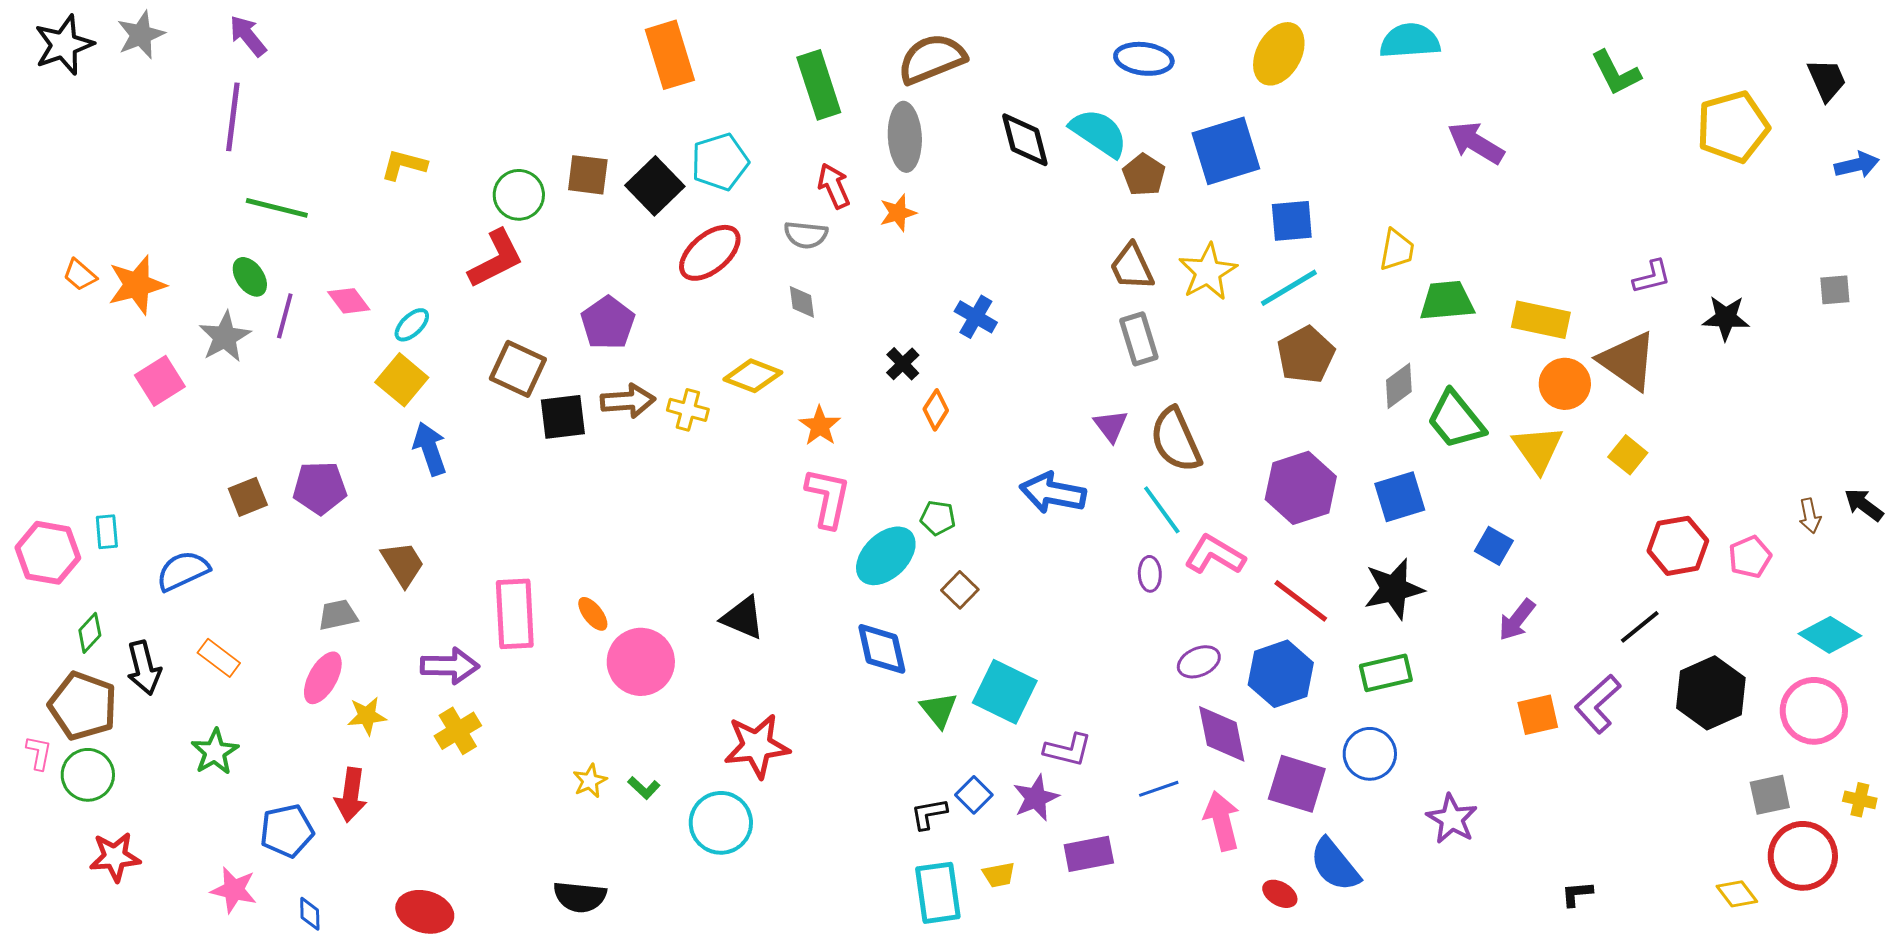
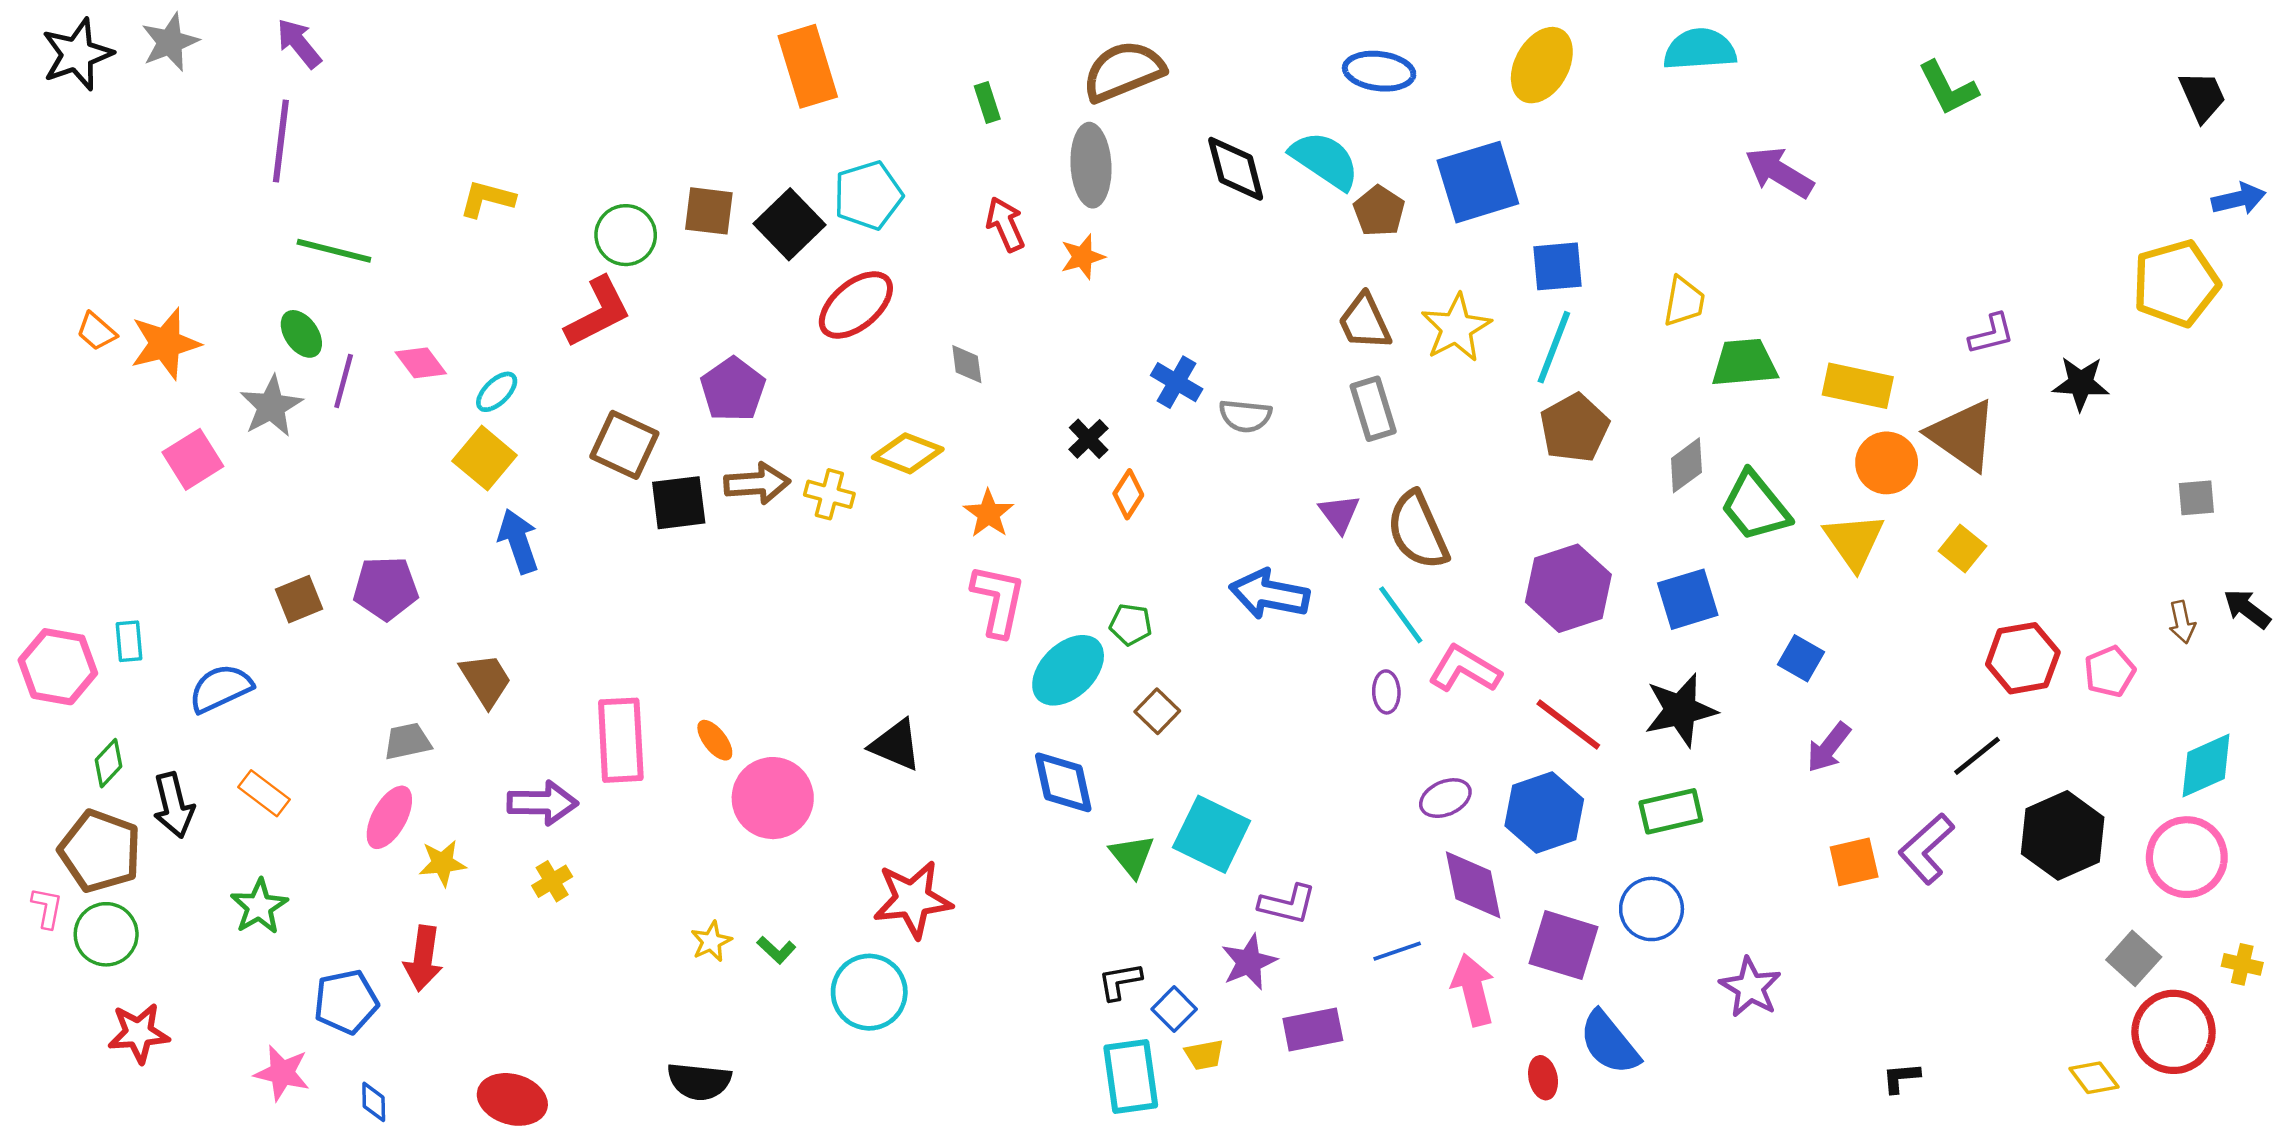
green rectangle: (819, 85) -> (987, 102), size x0.5
yellow pentagon: (1733, 127) -> (2176, 283), moved
gray semicircle: (806, 235) -> (1245, 416), moved
cyan line: (1289, 288) -> (1554, 347), turned -38
gray square: (1835, 290) -> (2196, 498), moved
cyan diamond: (1830, 635) -> (2206, 765), turned -56
yellow cross: (458, 731) -> (552, 881), size x0.7
blue square: (974, 795) -> (1174, 1009), moved
gray square: (1770, 795) -> (2134, 958), turned -36
red ellipse: (1280, 894) -> (1543, 1078), turned 48

